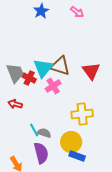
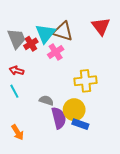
red triangle: (91, 71) -> (101, 26), moved
red cross: (29, 78) -> (31, 44), turned 32
cyan line: (34, 130) -> (14, 91), moved
purple semicircle: (41, 153) -> (59, 118), moved

